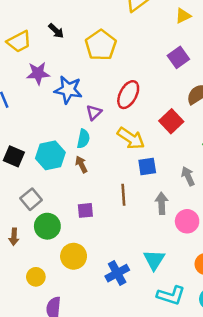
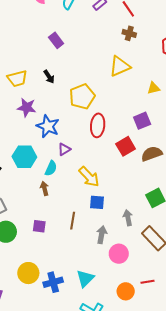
red ellipse: (128, 95) -> (98, 125), moved, turned -35
red square: (171, 121) -> (126, 146), moved
cyan hexagon: (50, 155) -> (24, 157), moved
yellow circle: (74, 256) -> (28, 273), moved

